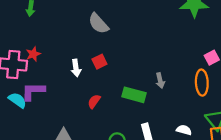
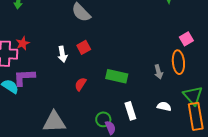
gray arrow: (160, 81) -> (159, 72), moved

